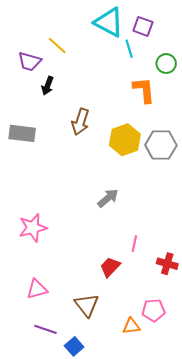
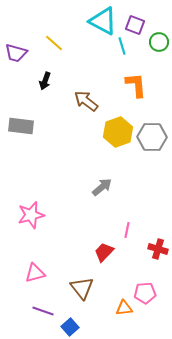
purple trapezoid: (30, 61) -> (16, 53), moved
green circle: (166, 64) -> (159, 42), moved
brown arrow: (80, 122) -> (86, 101), moved, turned 110

